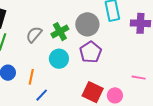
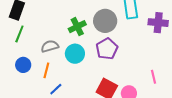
gray semicircle: (34, 34) -> (50, 46), moved, turned 30
pink line: (139, 78) -> (154, 77), turned 64

